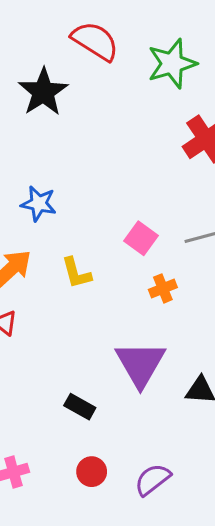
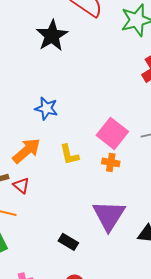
pink square: (141, 238) -> (112, 133), size x1.4
orange cross: (163, 288) -> (111, 162), moved, turned 30

